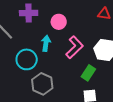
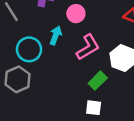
gray hexagon: (42, 84) -> (17, 79), moved

